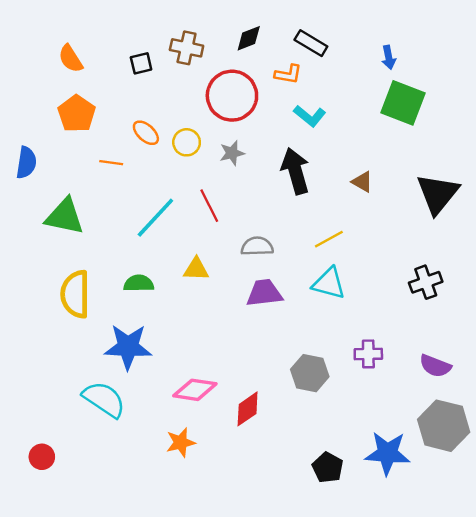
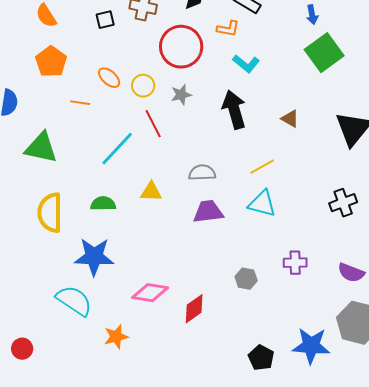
green square: (403, 103) -> (324, 53), turned 33
red line: (209, 206) -> (153, 124), moved
gray hexagon: (310, 373) -> (246, 279), size x0.7
orange star: (181, 442) -> (116, 337), moved

